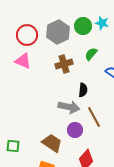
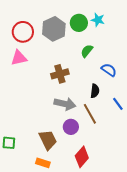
pink triangle: (23, 61) -> (19, 58), turned -36
brown cross: (64, 64) -> (60, 74), moved
black semicircle: (83, 90) -> (95, 91), moved
brown trapezoid: (52, 143) -> (48, 140), turned 30

